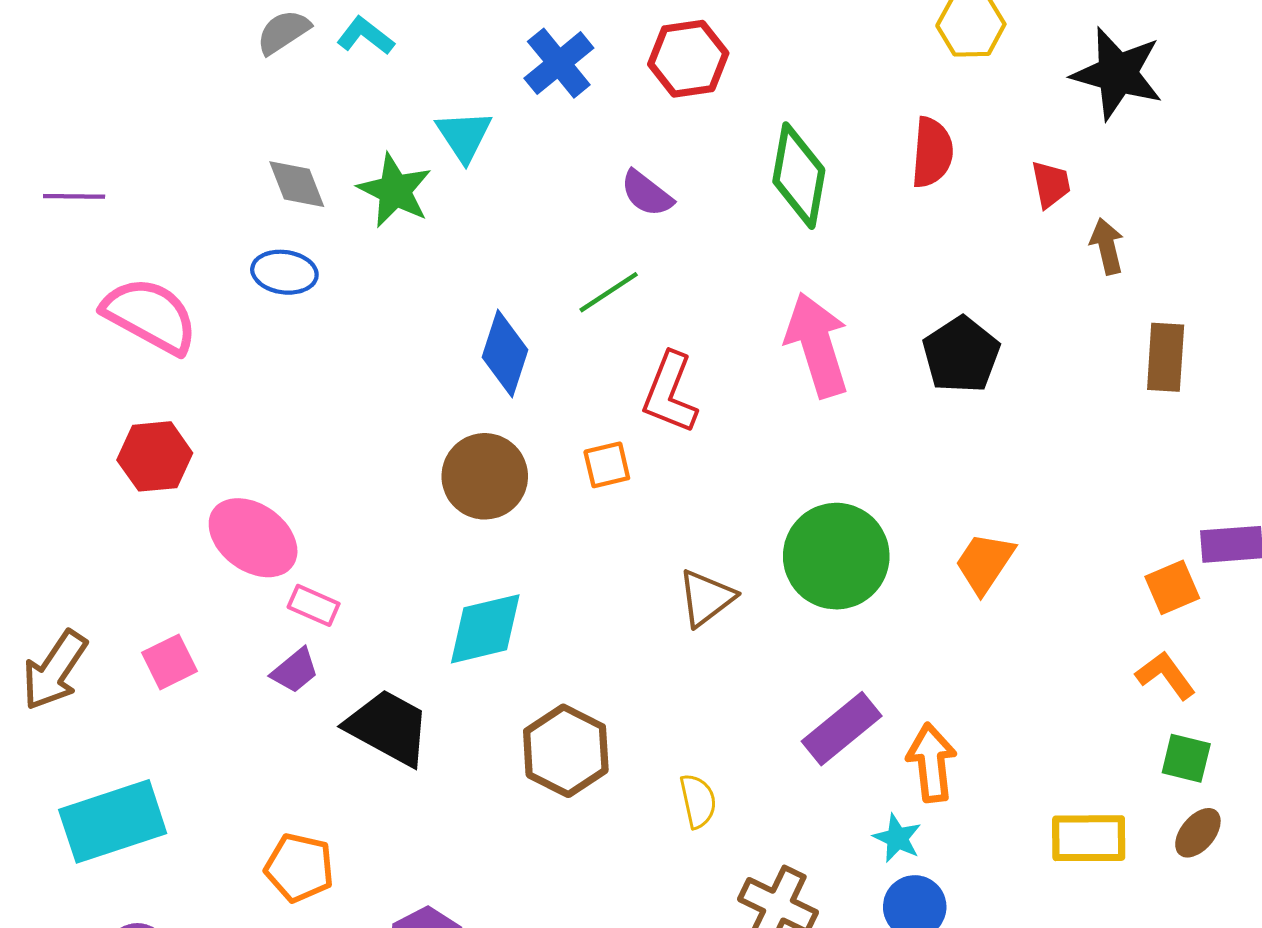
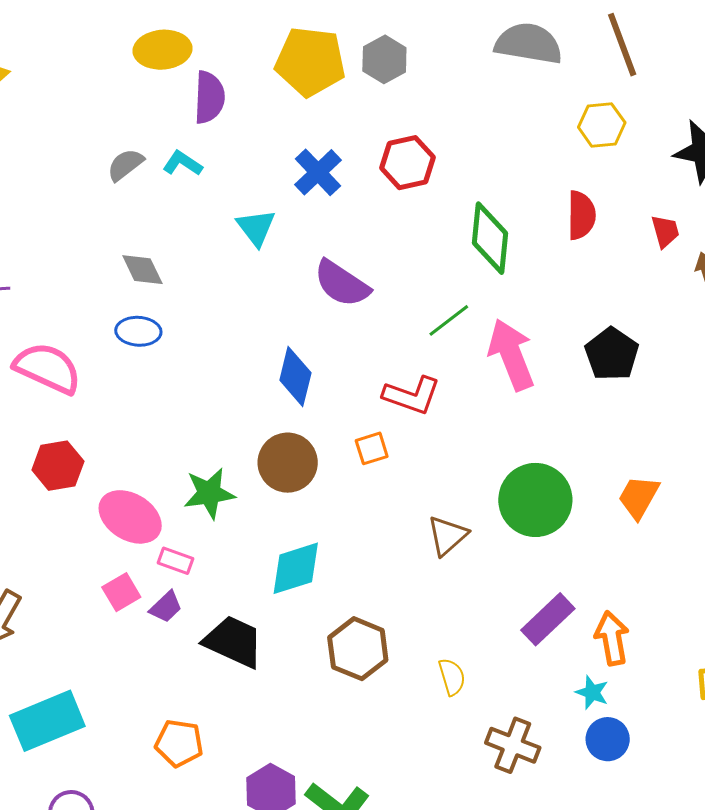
green star: (395, 191) -> (209, 493), moved, turned -30
purple semicircle: (647, 193) -> (342, 284), moved, size x1.5
green line: (609, 292) -> (449, 320), moved
red L-shape: (670, 393) -> (412, 395), turned -88
pink square: (170, 662) -> (121, 592), moved

